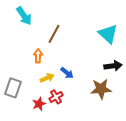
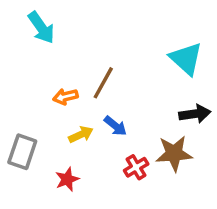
brown line: (54, 34) -> (103, 83), moved
orange arrow: (38, 56) -> (65, 97), turned -104
red cross: (56, 97) -> (136, 167), moved

